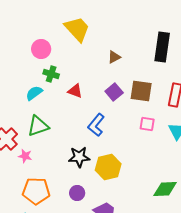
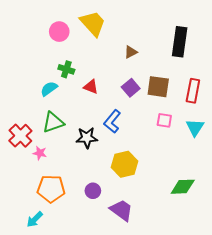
pink circle: (41, 49) -> (59, 32), moved
black star: (79, 157) -> (87, 138), moved

